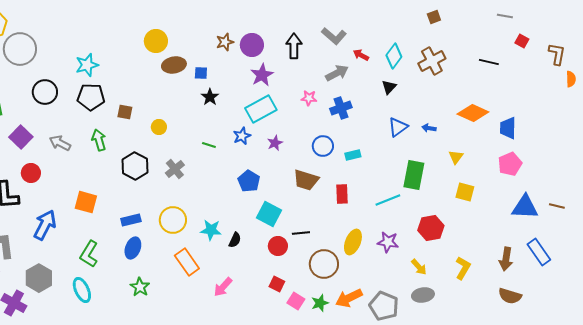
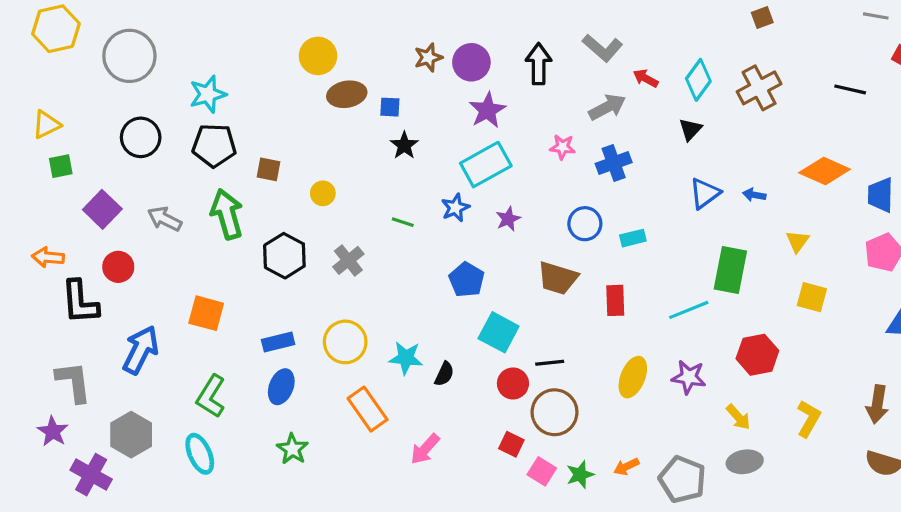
gray circle: (20, 49) -> (129, 56), moved
green arrow: (99, 140) -> (227, 214), size x1.4
brown circle: (324, 264) -> (555, 412), moved
orange arrow: (349, 298) -> (626, 467), size x0.6

